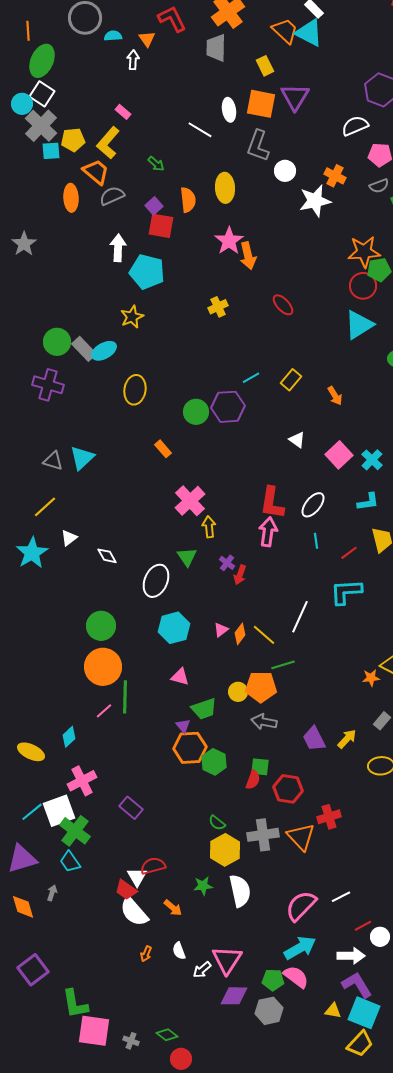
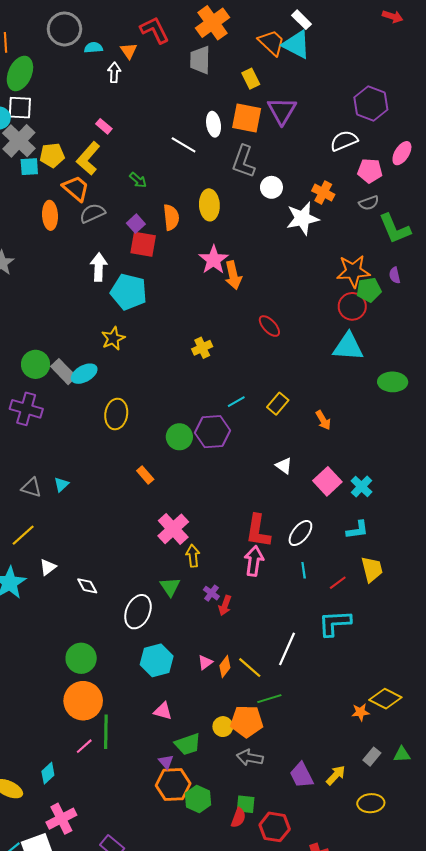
white square: (42, 94) -> (20, 108), turned -30
yellow cross: (218, 307) -> (202, 348), moved
cyan triangle: (359, 325) -> (348, 347), turned 36
cyan triangle: (82, 458) -> (61, 484), size x0.6

